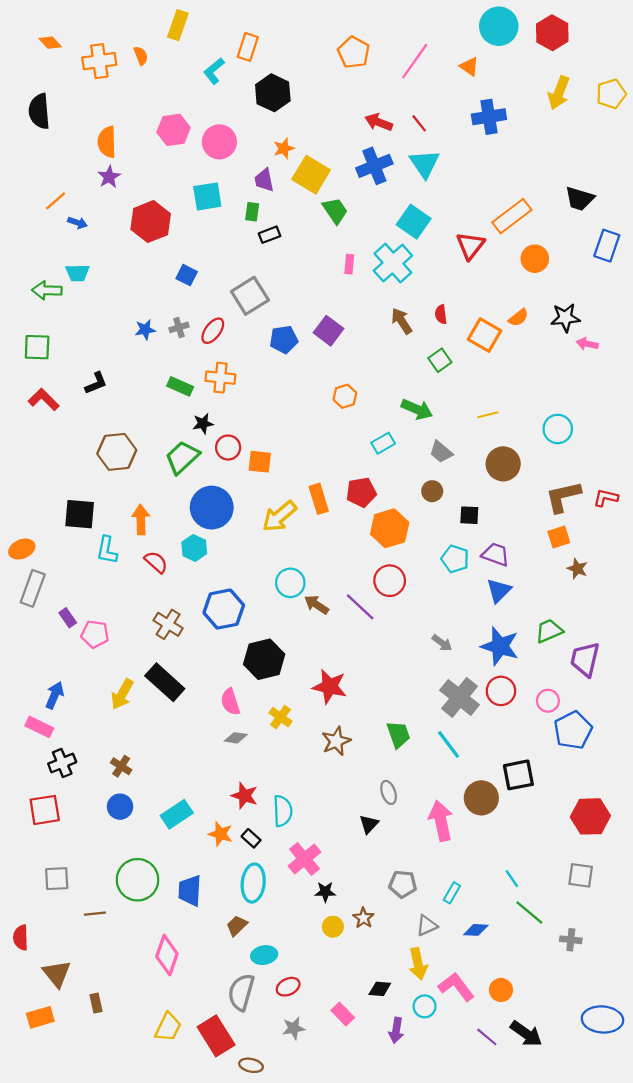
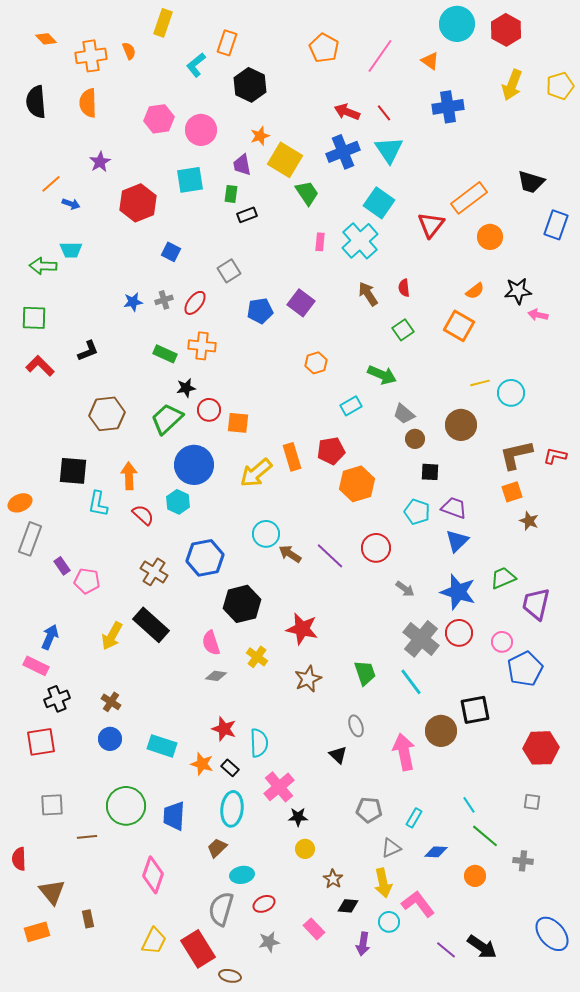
orange semicircle: (107, 142) -> (88, 103), moved
gray square: (250, 296) -> (229, 271), size x0.7
orange square: (485, 335) -> (459, 326), moved
yellow line: (488, 415) -> (480, 383), moved
brown circle: (432, 491) -> (415, 439), moved
red circle: (390, 581) -> (376, 548), moved
cyan rectangle: (177, 814) -> (162, 746), turned 52
black triangle: (369, 824) -> (338, 755), turned -30
gray square: (581, 875) -> (532, 802), size x0.7
brown star: (363, 918) -> (333, 879), moved
orange circle: (501, 990) -> (475, 876), moved
blue ellipse: (602, 1019) -> (552, 934), turned 45

